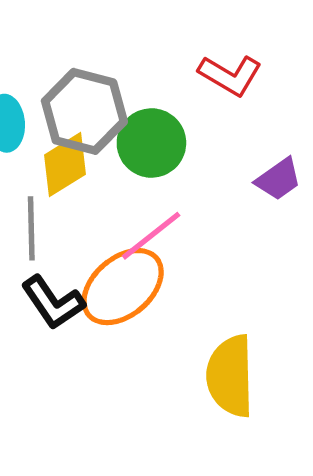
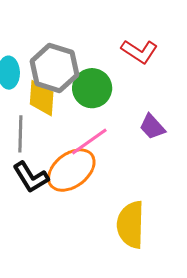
yellow diamond: (65, 165) -> (42, 98), turned -57
purple trapezoid: (278, 179) -> (152, 127), moved, turned 80

